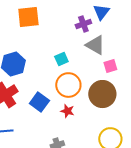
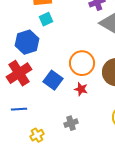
cyan square: (61, 59) -> (46, 19), moved

